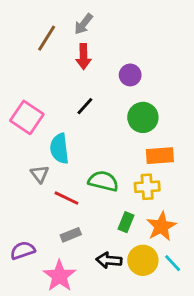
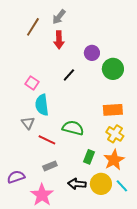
black line: (85, 106) -> (69, 75), moved
pink square: (27, 117) -> (32, 83), moved, size x0.6
green circle: (143, 117) -> (113, 69), moved
yellow cross: (147, 187) -> (115, 134), moved, turned 36

